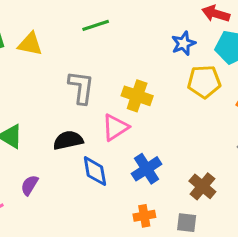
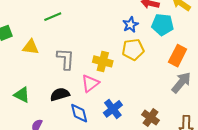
green line: (96, 25) -> (53, 17), moved
yellow triangle: (30, 44) -> (31, 47), moved
yellow pentagon: (204, 82) -> (133, 50), moved

